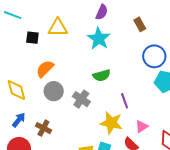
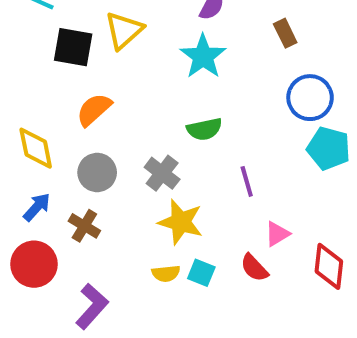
yellow triangle: (58, 28) -> (124, 30), turned -45
black square: (32, 38) -> (73, 47), size x1.5
gray circle: (54, 91) -> (97, 172), moved
yellow star: (111, 123) -> (181, 222), moved

